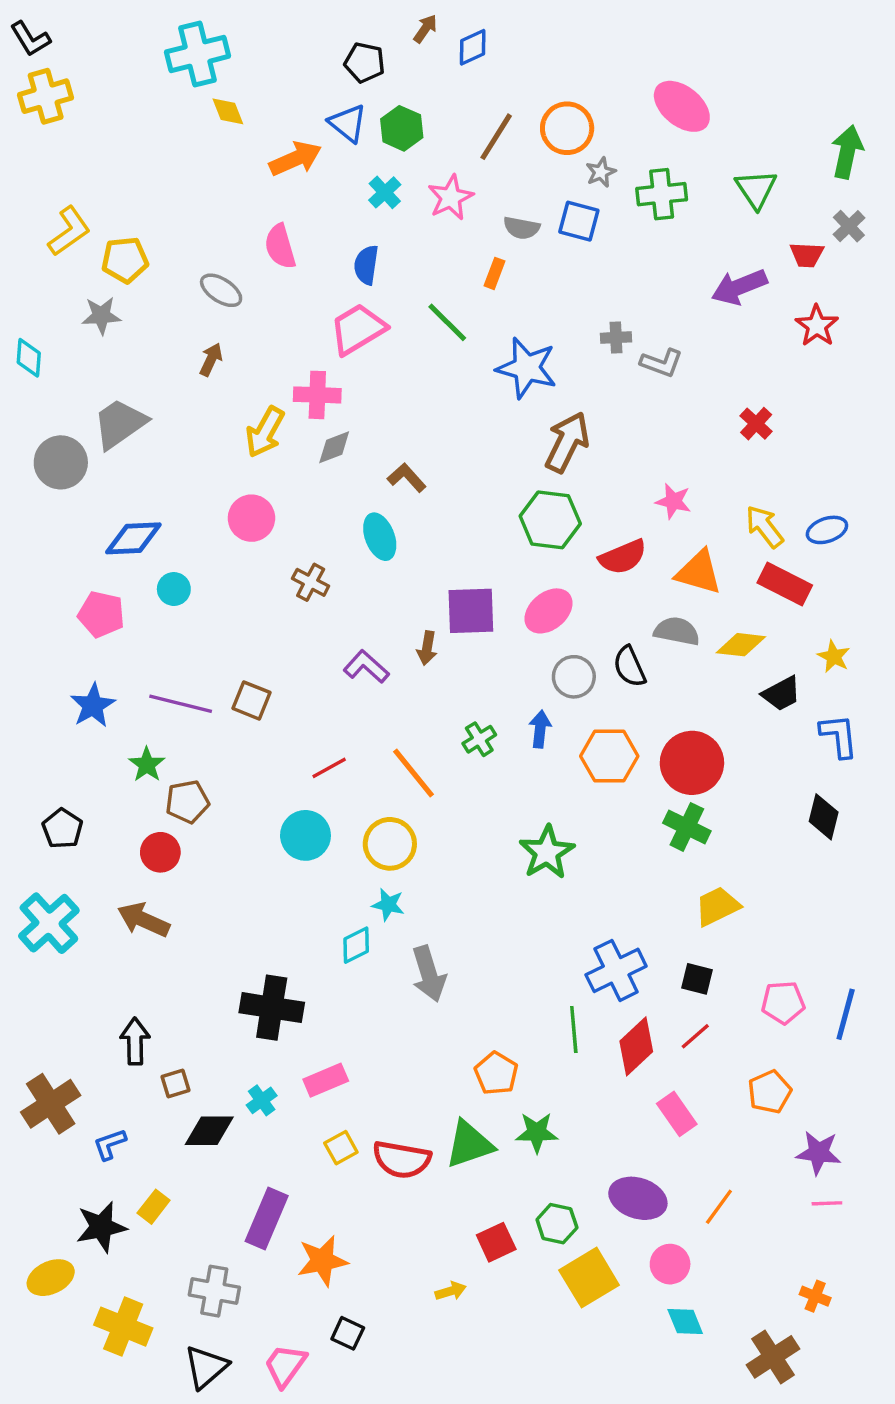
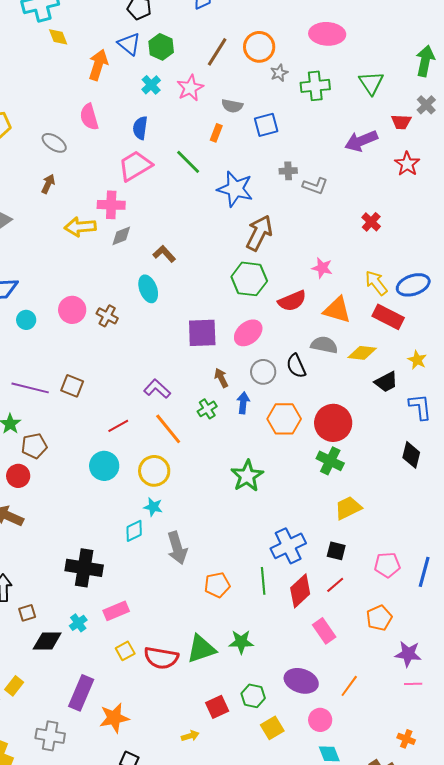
pink ellipse: (682, 106) -> (327, 34), turned -36
orange arrow: (295, 159) -> (98, 65), turned -48
blue square: (579, 221) -> (266, 125), moved, turned -30
yellow arrow: (265, 432) -> (80, 227), turned 56
pink circle: (251, 518) -> (72, 310), moved
blue ellipse: (827, 530) -> (413, 285), size x1.4
brown arrow: (427, 648) -> (221, 378), moved, turned 144
purple L-shape: (366, 667) -> (157, 389), moved
orange pentagon: (496, 1073) -> (217, 585), moved, turned 30
yellow square: (589, 1278) -> (272, 728), size x0.7

